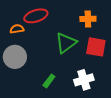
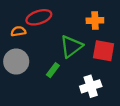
green rectangle: (49, 81) -> (53, 70), moved

